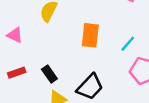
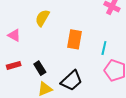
cyan line: (128, 44) -> (104, 48), turned -32

